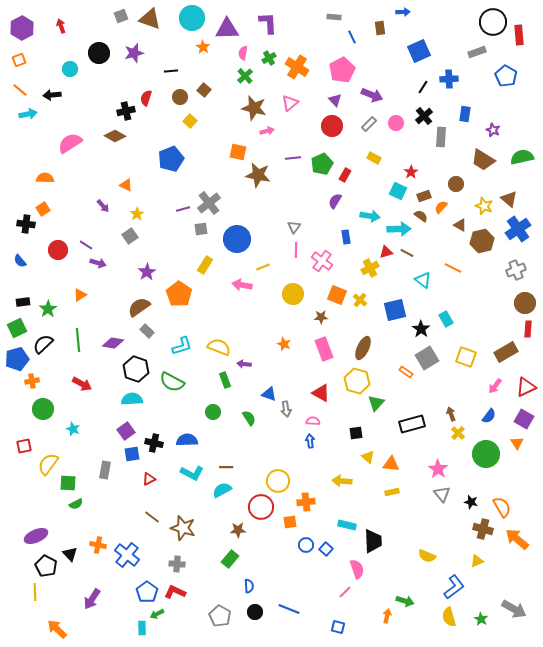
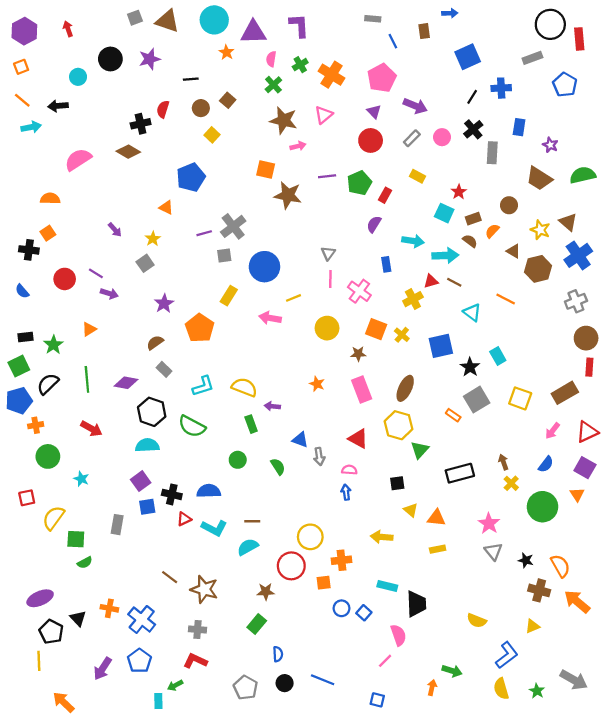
orange triangle: (126, 185) -> (166, 207), moved
brown semicircle: (139, 307) -> (155, 343), size x0.7
red triangle: (149, 479) -> (184, 519), moved
blue pentagon: (147, 592) -> (139, 661), moved

